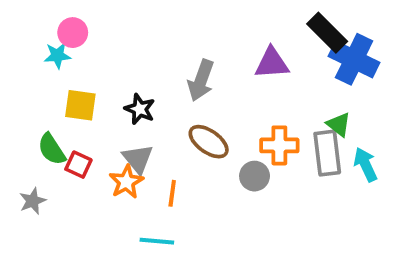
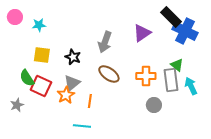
pink circle: (73, 33) -> (15, 17), moved
cyan star: (57, 55) -> (39, 25), moved
purple triangle: (272, 63) -> (142, 33), turned -30
gray triangle: (138, 159) -> (72, 83), turned 30
red square: (78, 165) -> (41, 86), size x1.5
gray circle: (255, 176) -> (154, 105), moved

